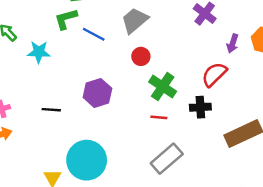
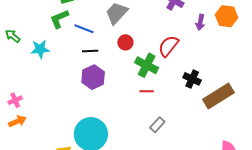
red semicircle: (214, 74) -> (168, 46), moved
black cross: (200, 107) -> (192, 79), moved, turned 36
black line: (51, 110) -> (90, 51), moved
gray rectangle: (167, 159) -> (157, 125), size x0.6

